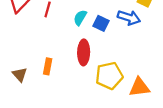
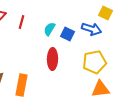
orange rectangle: (48, 66) -> (21, 85), moved, size x1.5
yellow pentagon: (109, 76) -> (94, 62), moved

